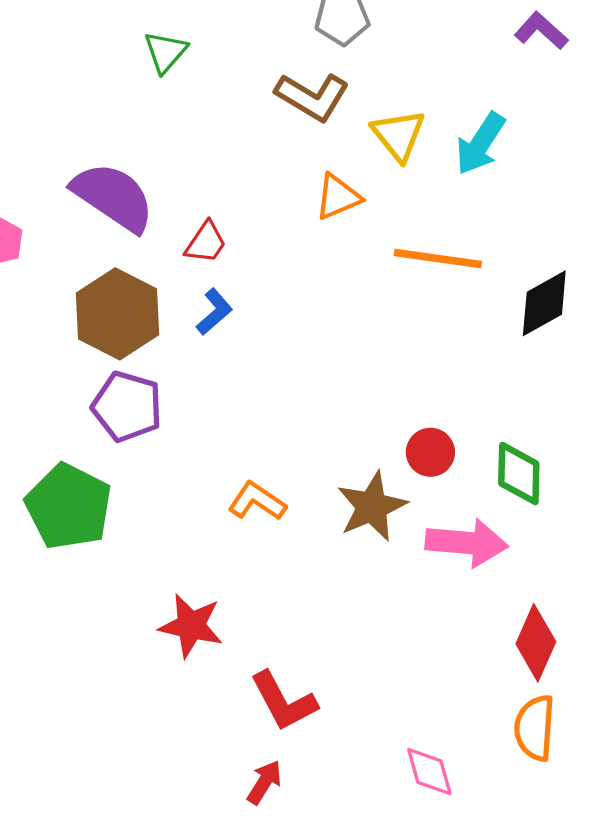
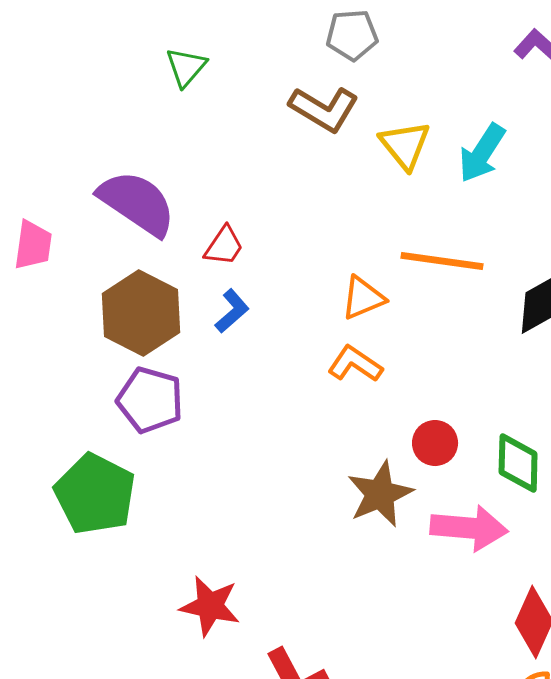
orange triangle: (338, 197) -> (363, 298), moved
orange L-shape: (257, 501) -> (355, 364), moved

